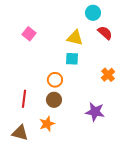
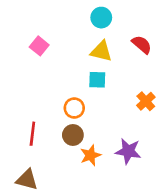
cyan circle: (93, 13) -> (101, 18), moved
orange star: (47, 124) -> (90, 155), moved

